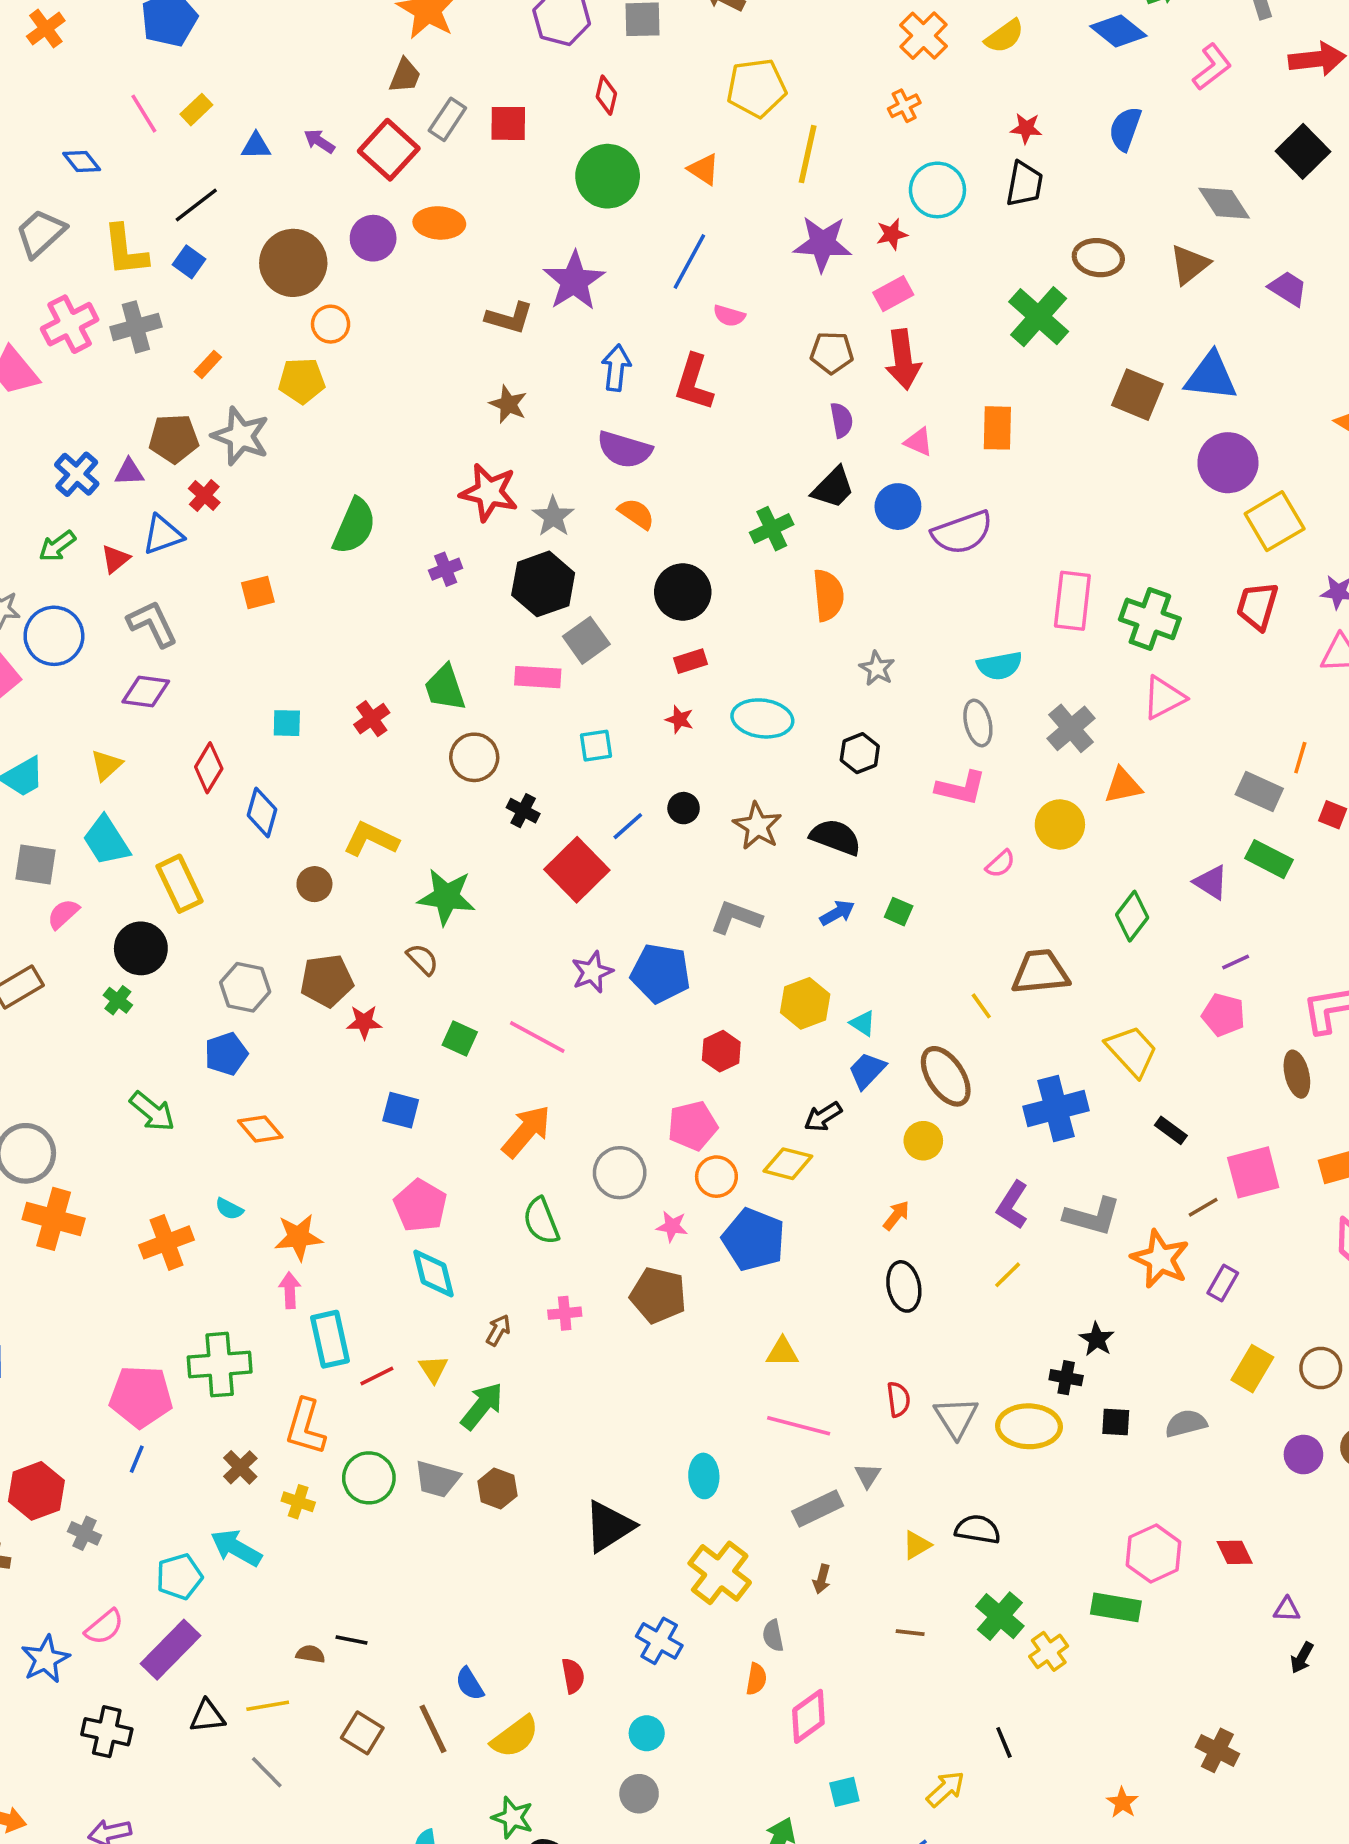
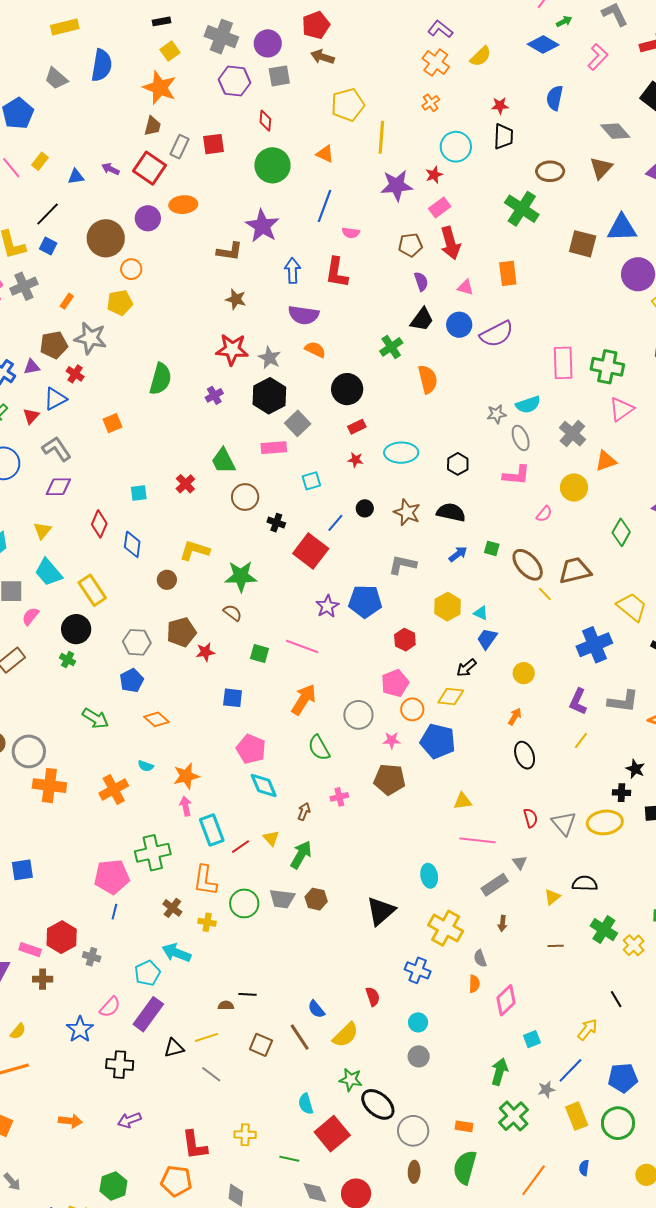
gray star: (877, 668) -> (496, 414), moved, turned -30
brown ellipse: (946, 1076) -> (528, 565), moved

